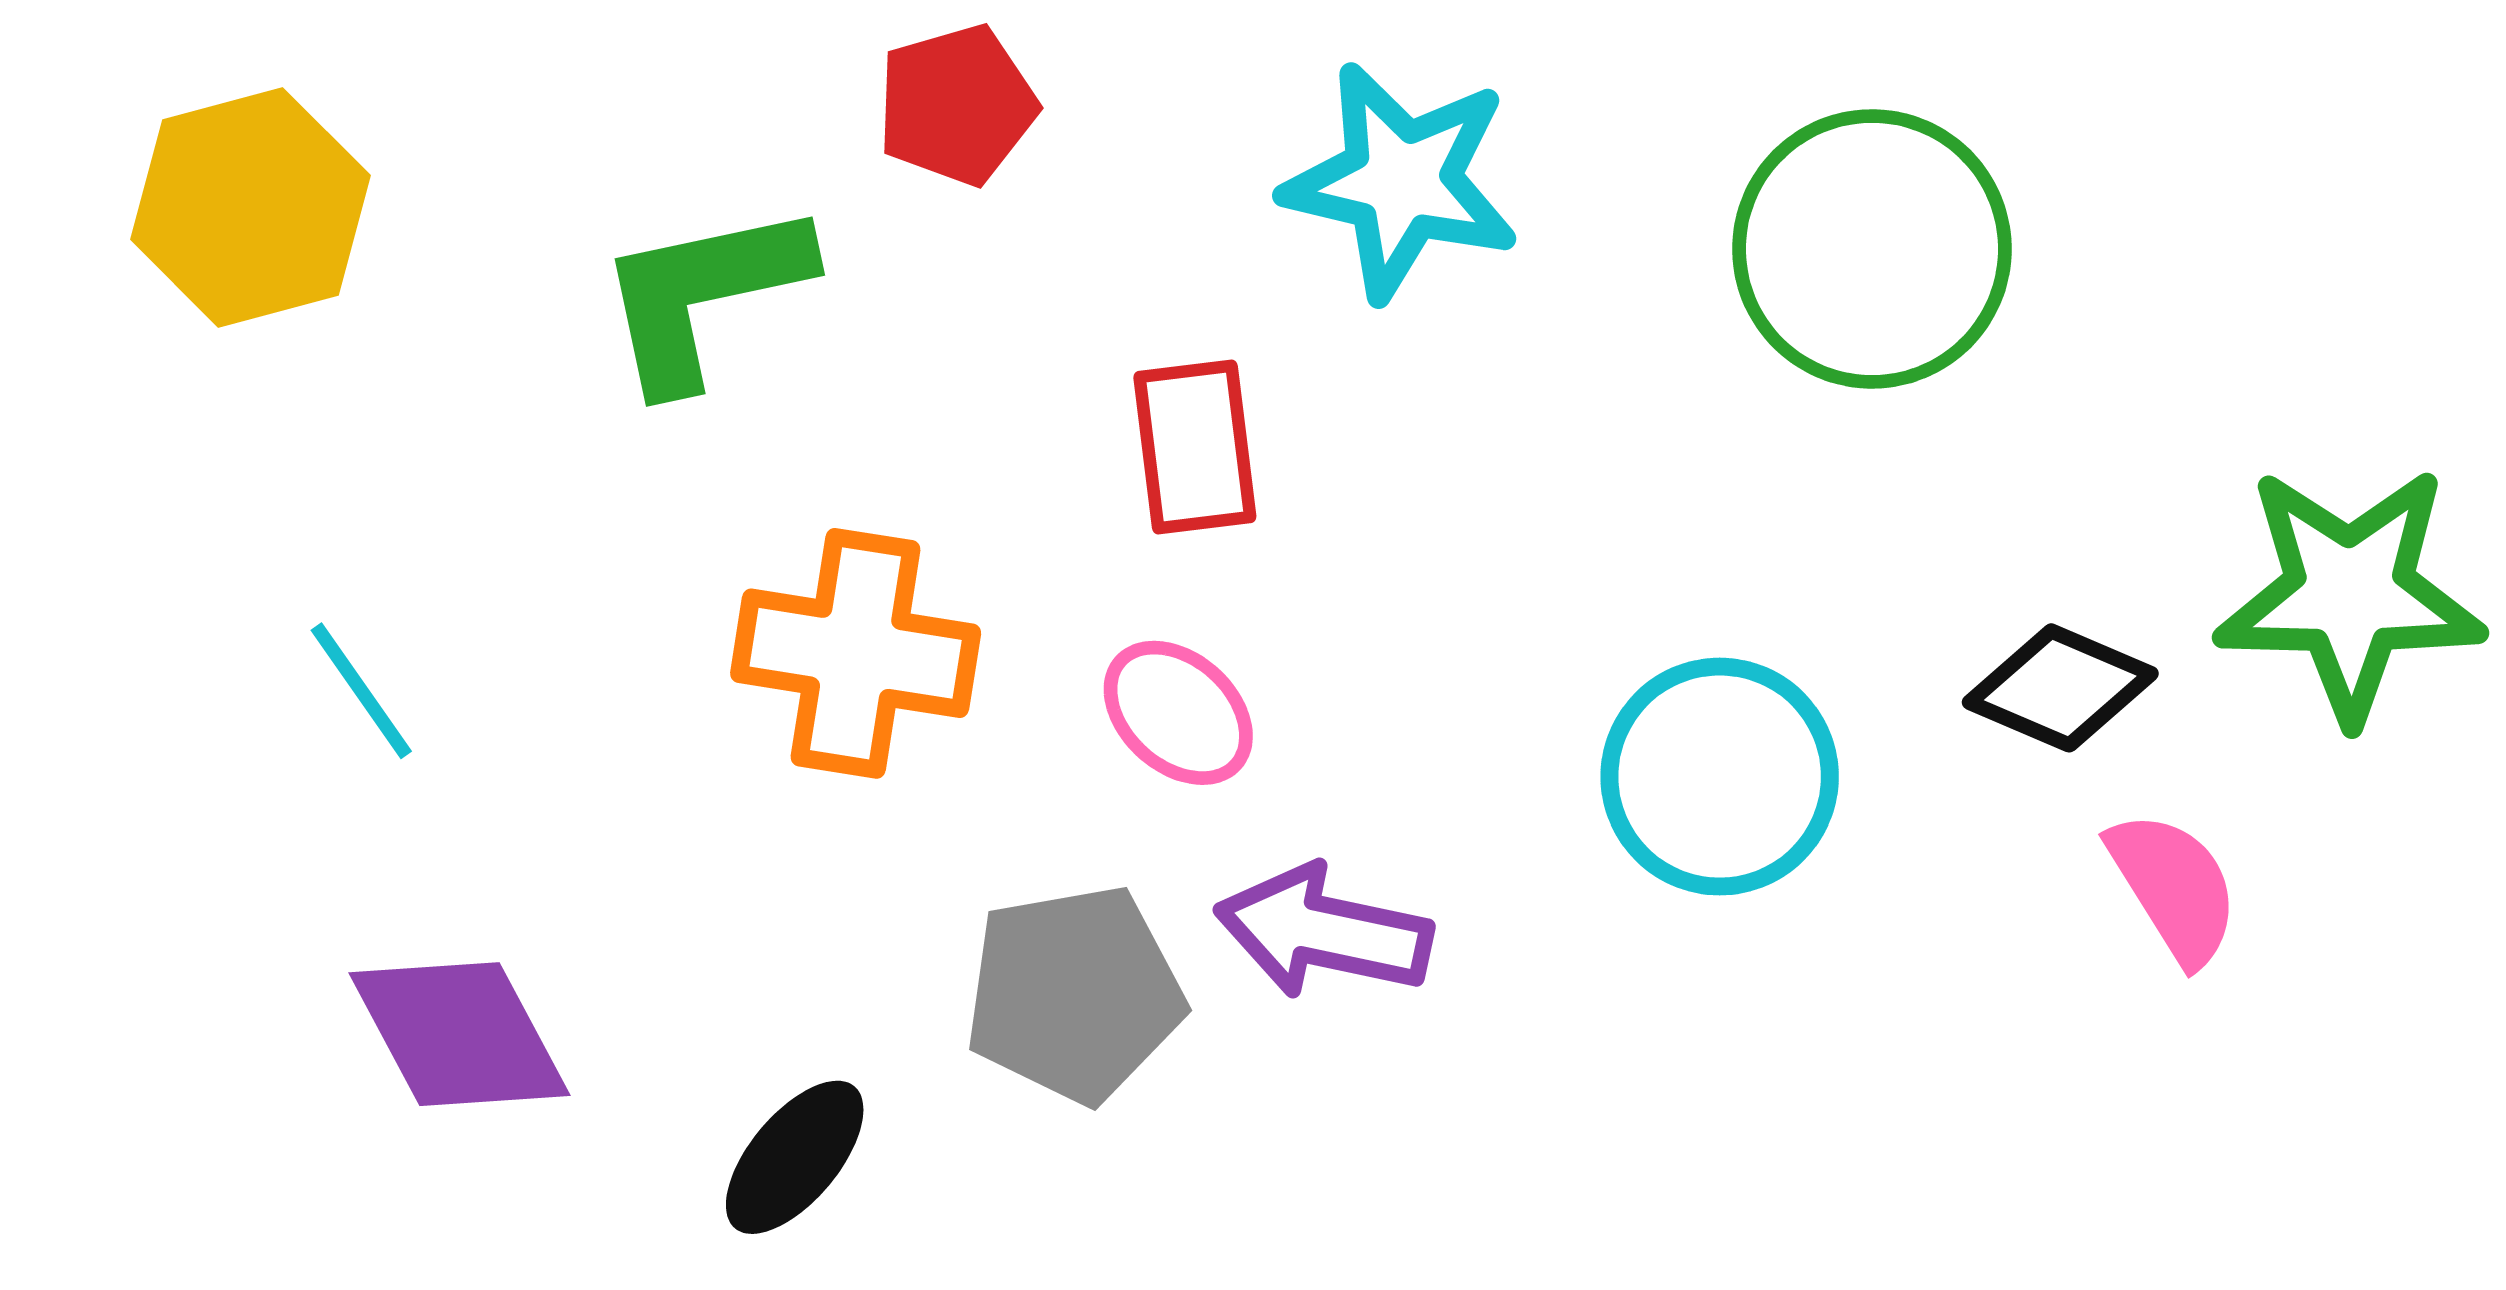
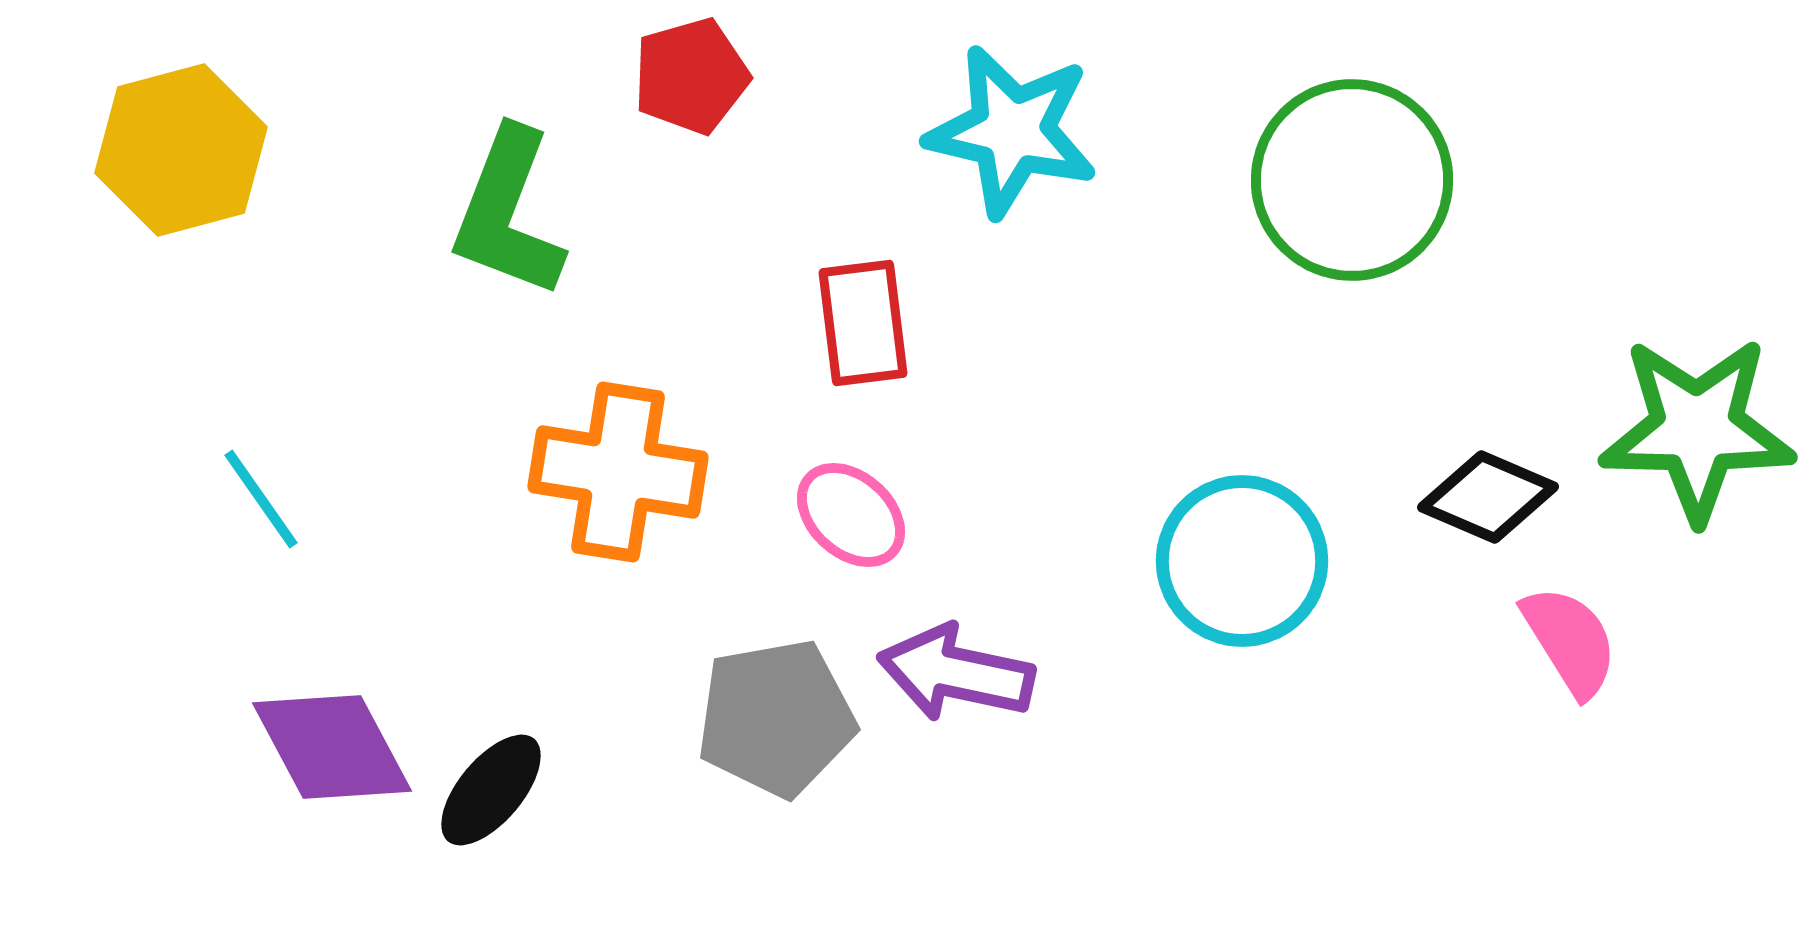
green L-shape: (703, 295) -> (508, 213), turned -57
black ellipse: (795, 1157) -> (491, 790), moved

